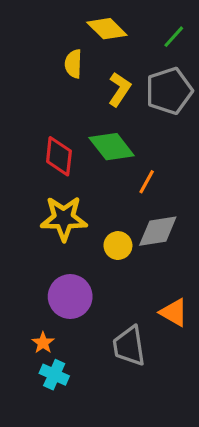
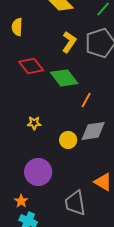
yellow semicircle: (73, 64) -> (17, 27), moved
red diamond: (59, 156) -> (31, 66), moved, turned -45
yellow star: (64, 218) -> (34, 123), size x0.5

